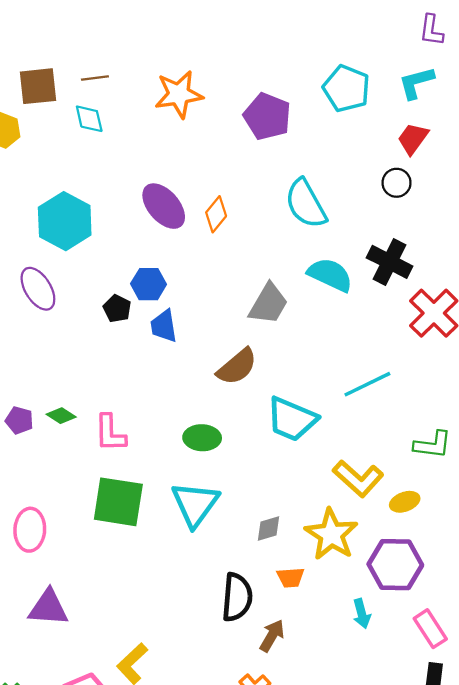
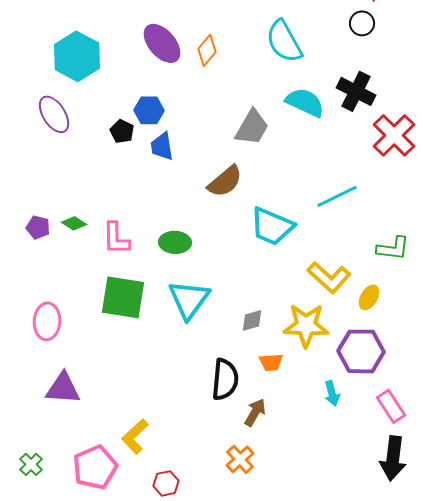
green ellipse: (202, 438) -> (175, 242), moved
yellow ellipse: (405, 502) -> (369, 297), turned -40
yellow star: (331, 534) -> (306, 325), turned -30

